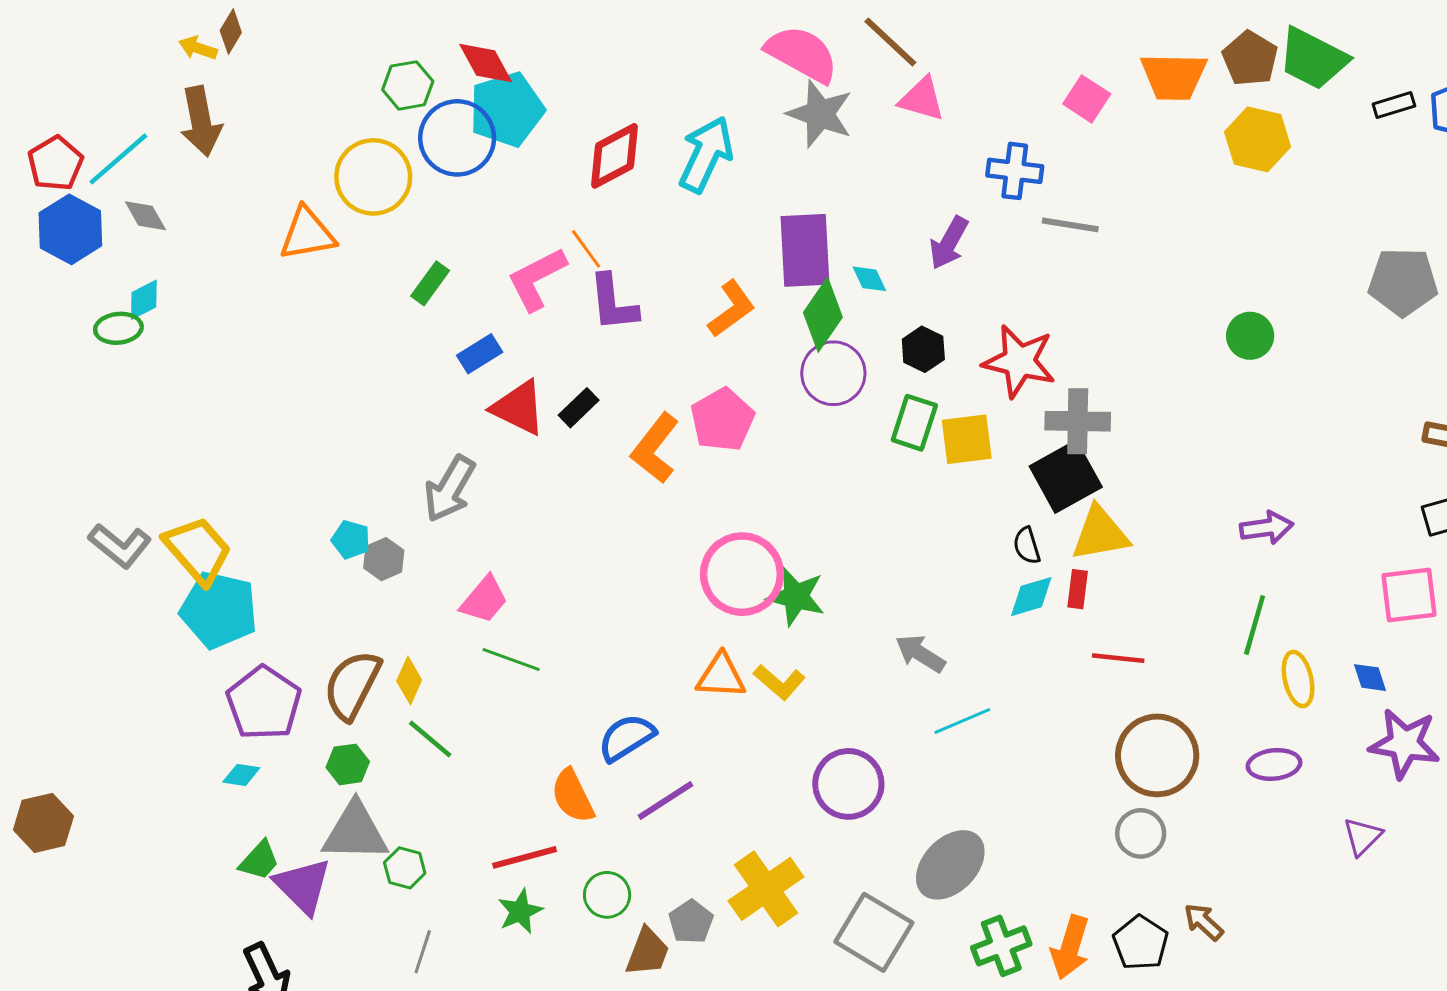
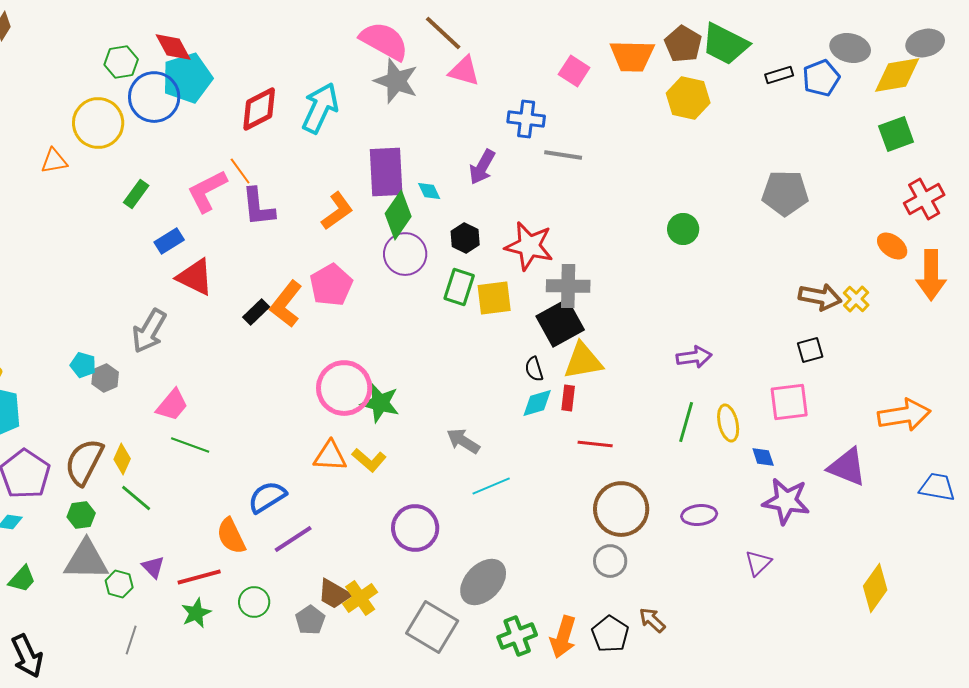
orange triangle: (307, 234) -> (54, 161), size x0.7
black rectangle: (579, 408) -> (256, 312), moved
yellow ellipse: (1298, 679) -> (728, 423), moved
purple triangle: (303, 886) -> (153, 567), moved, size x0.6
yellow cross: (766, 889) -> (360, 598), size x0.7
brown trapezoid: (648, 952) -> (334, 594), moved, turned 99

